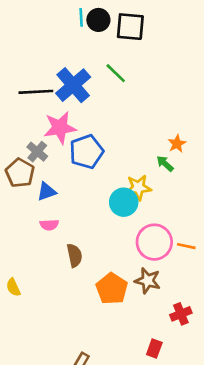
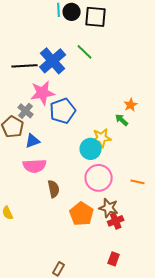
pink semicircle: (49, 225) -> (35, 166), size x1.6
pink circle: (154, 242) -> (99, 178), moved
red cross: (181, 314) -> (116, 221), moved

